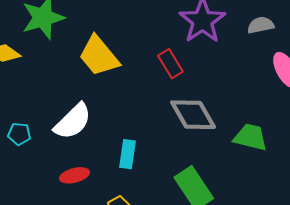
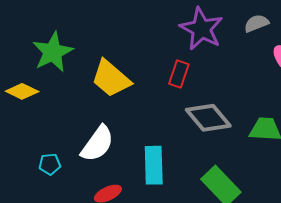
red rectangle: (170, 64) -> (179, 74), turned 60
cyan rectangle: (127, 154) -> (154, 165), size x1.4

